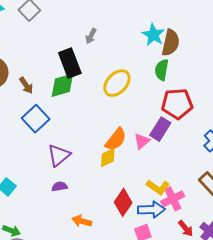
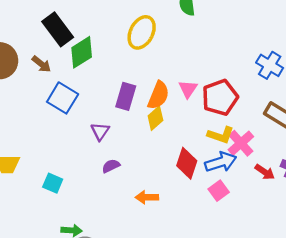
black rectangle: (70, 63) -> (58, 29), moved
red pentagon: (177, 104) -> (220, 97), moved
purple rectangle: (160, 129) -> (126, 96), moved
purple triangle: (59, 155) -> (100, 131), size x0.7

